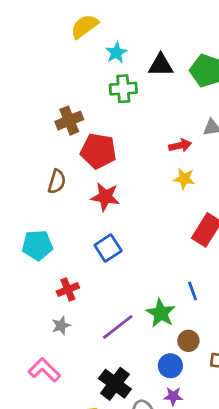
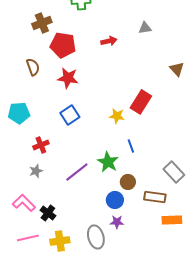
red arrow: (180, 145) -> (109, 41), moved
yellow star: (184, 179) -> (117, 116), moved
brown semicircle: (57, 181) -> (33, 67), turned -36
black cross: (115, 384) -> (48, 213), moved, size x0.7

